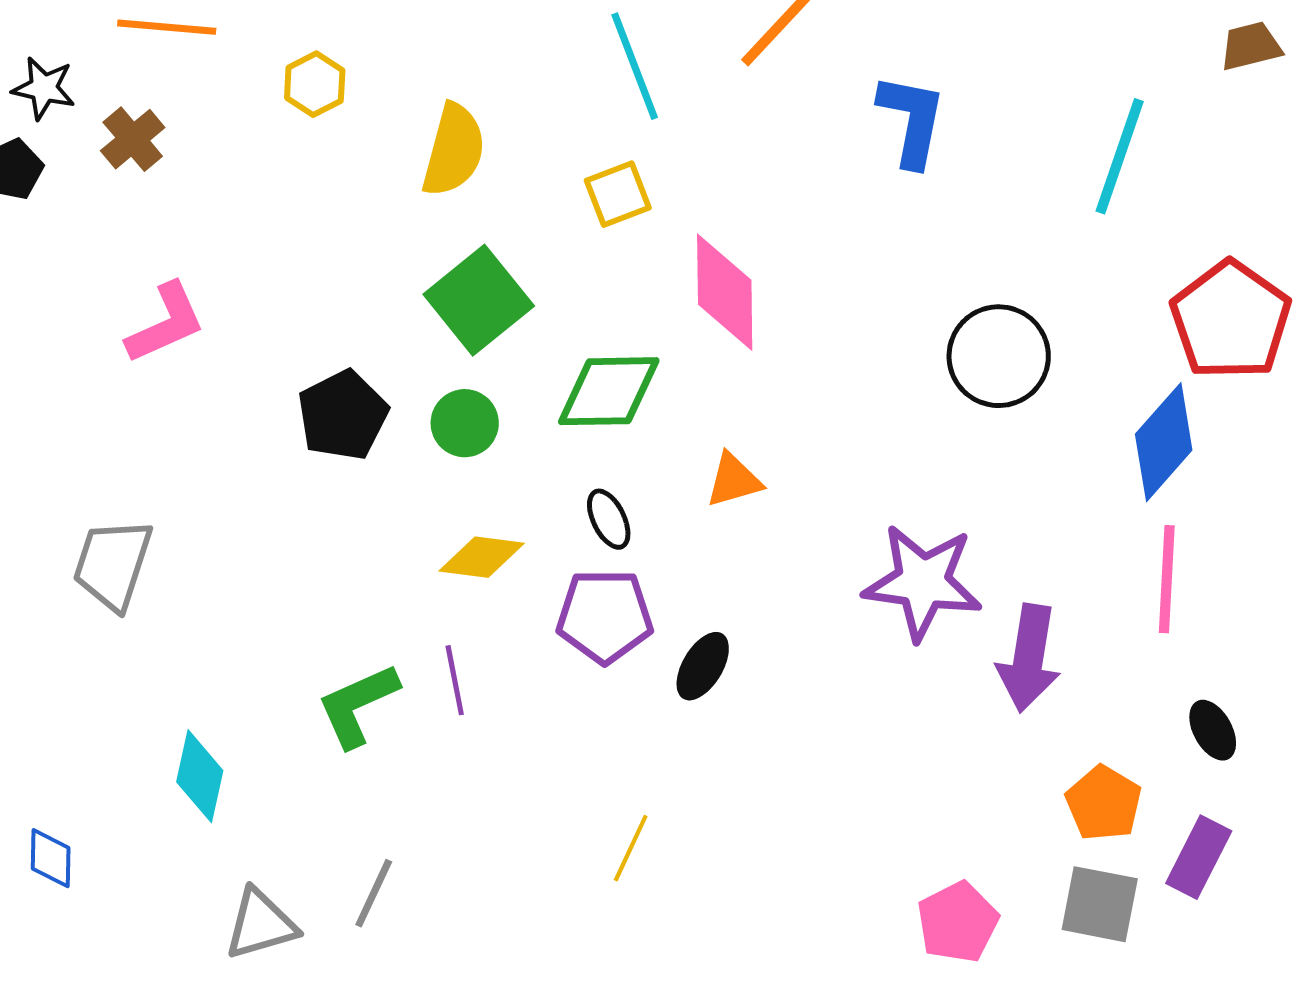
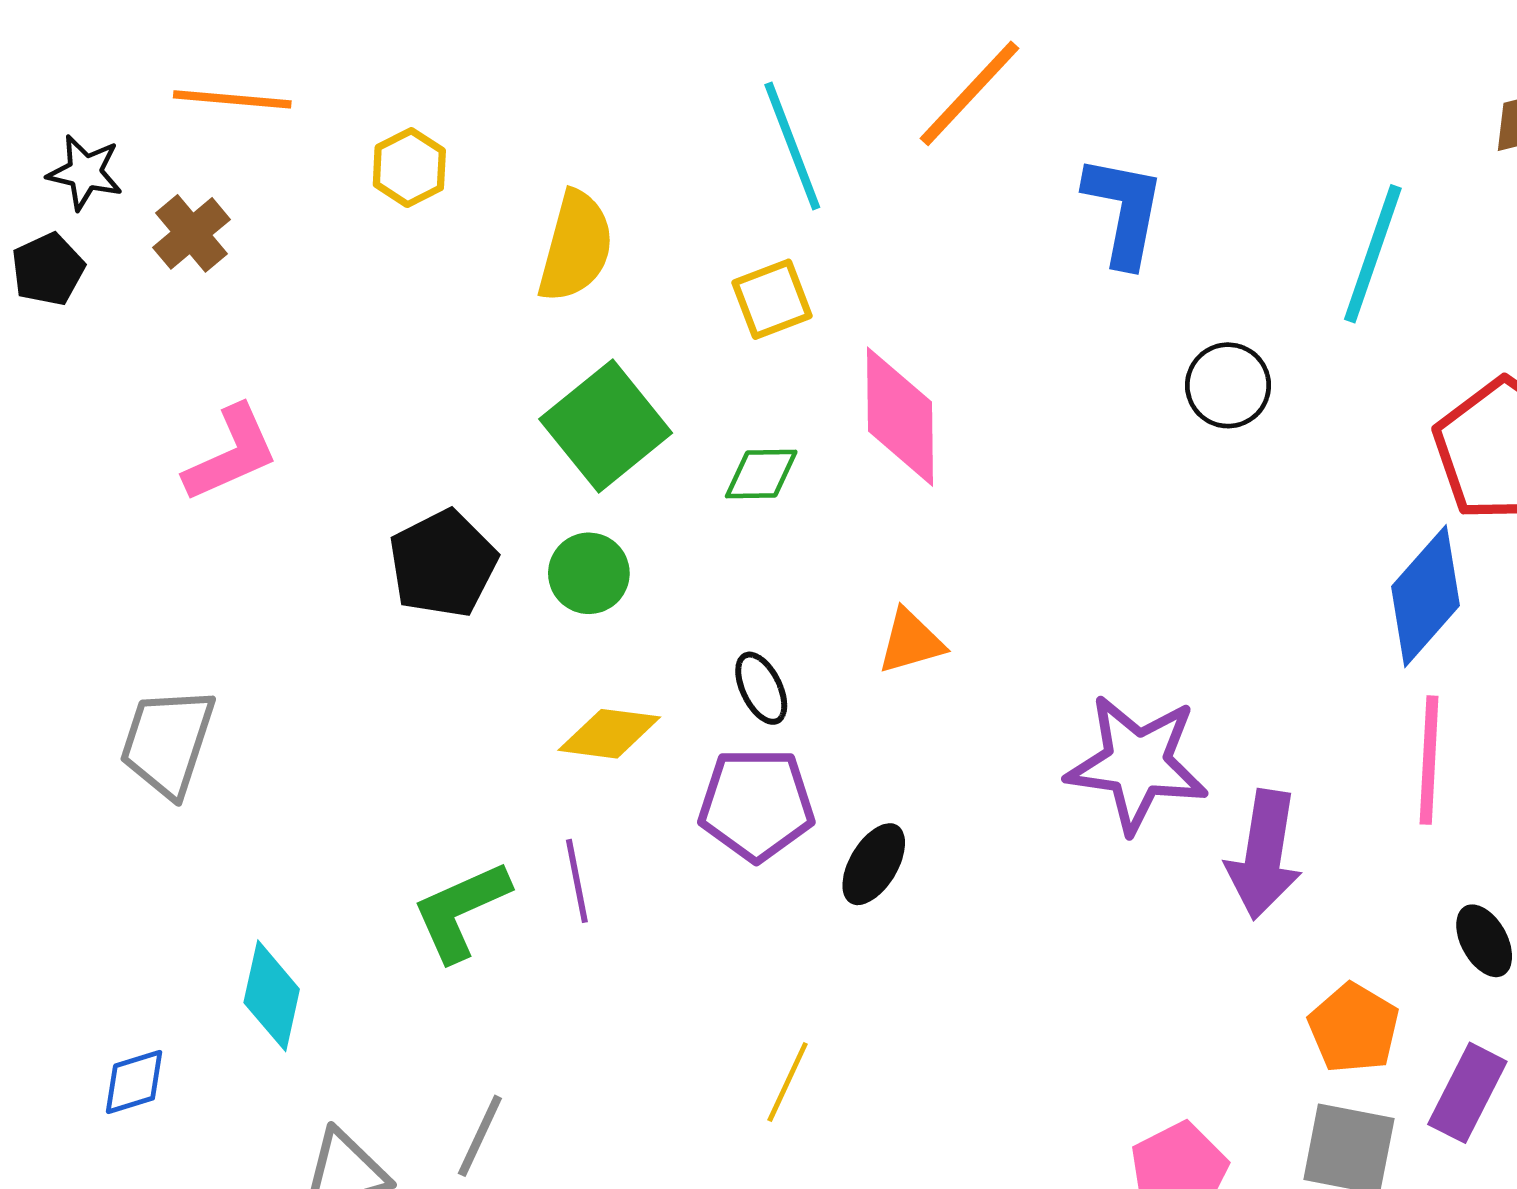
black circle: (999, 356) -> (1228, 385), moved, size x0.7
green diamond: (609, 391) -> (761, 474), moved, size x0.6
blue diamond: (51, 858) -> (134, 1082), moved, turned 72

